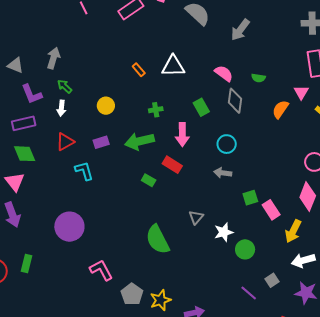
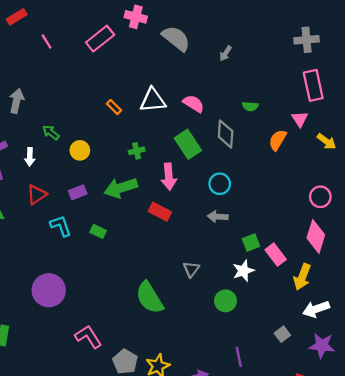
gray arrow: (240, 30) -> (226, 53), size x0.6
pink semicircle: (224, 73) -> (194, 104), moved
green arrow: (65, 86) -> (51, 133), moved
green rectangle: (201, 107) -> (188, 144), size x1.4
green rectangle: (149, 180) -> (98, 231), moved
white star: (224, 232) -> (243, 271), moved
green circle: (245, 249) -> (225, 301), moved
purple line: (249, 293) -> (239, 357), moved, turned 42

